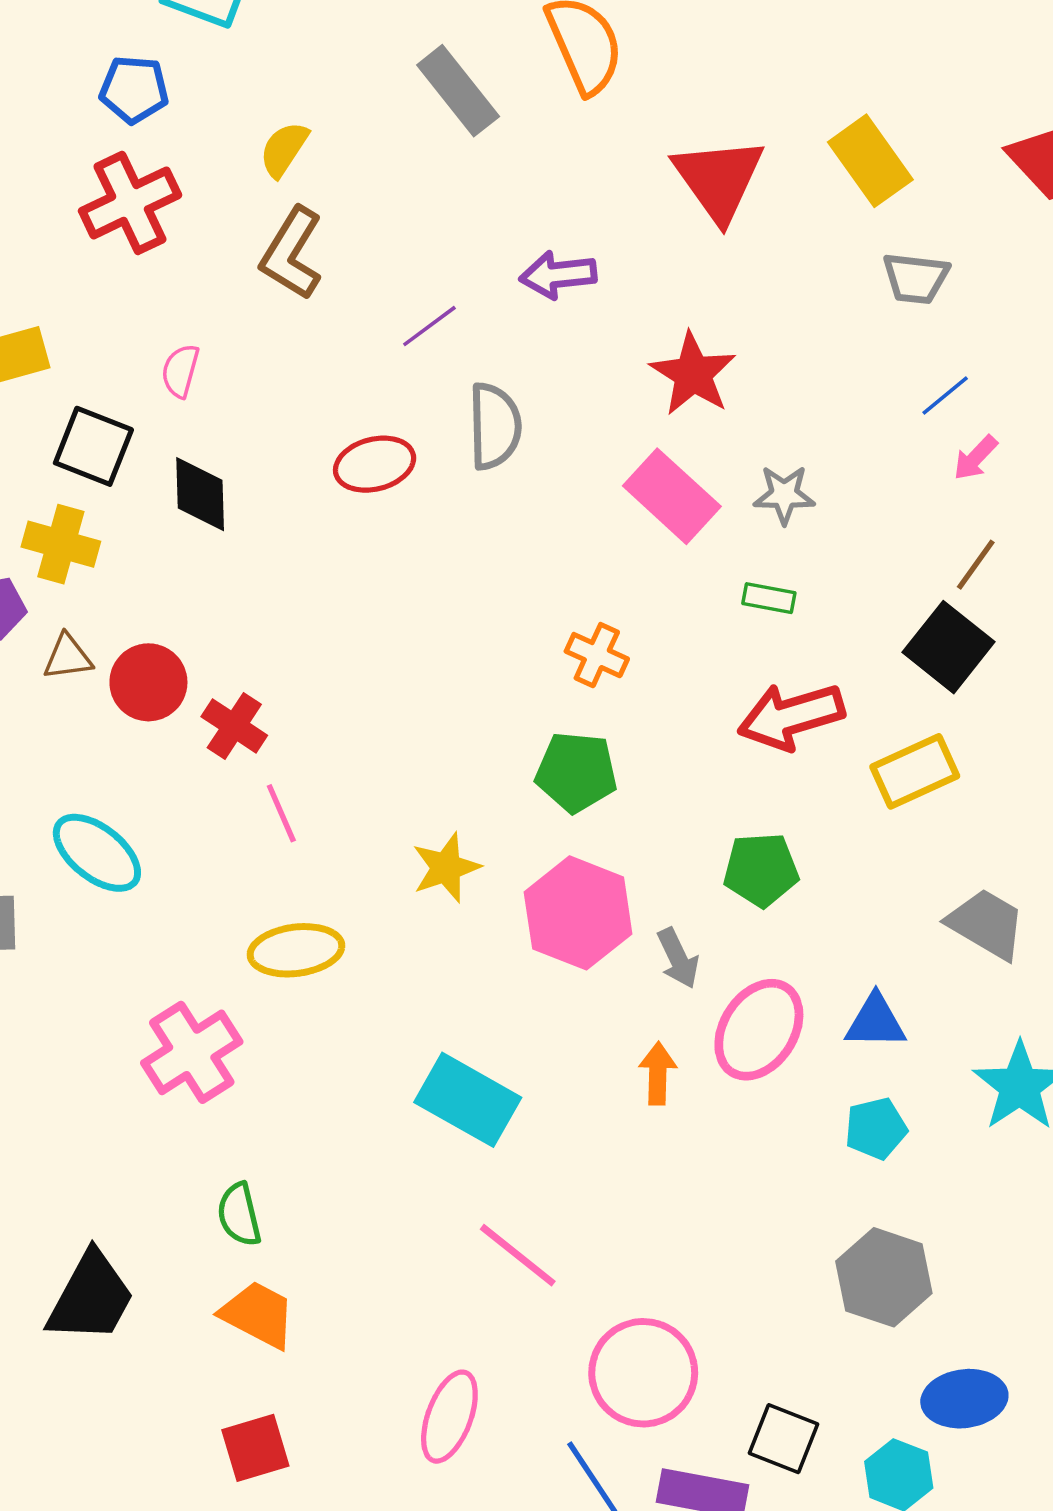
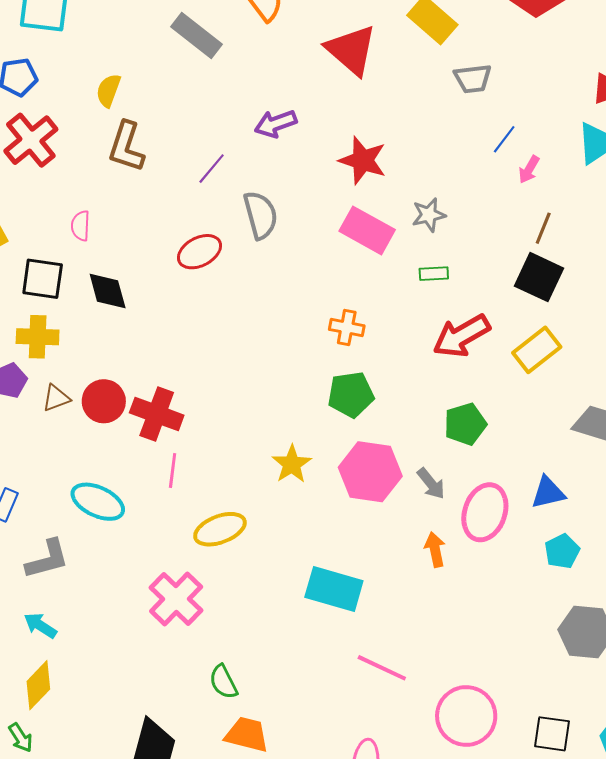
red cross: (234, 726) -> (157, 414), size x1.4
pink line: (281, 813) -> (173, 470), moved, turned 44

